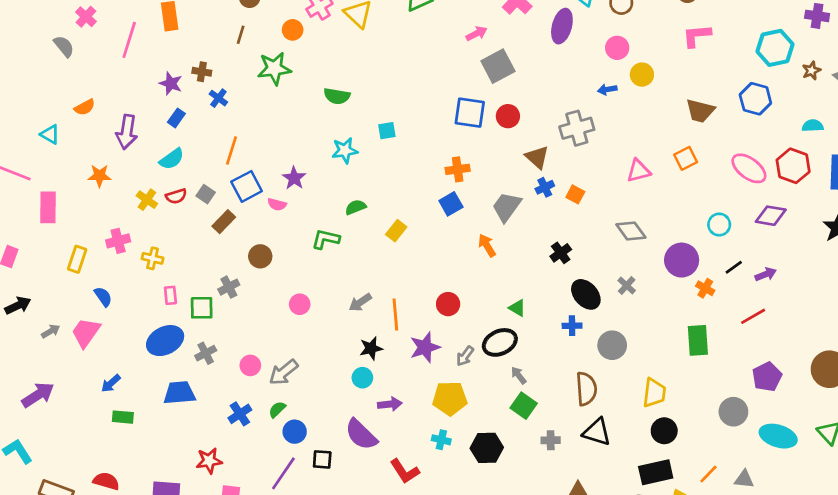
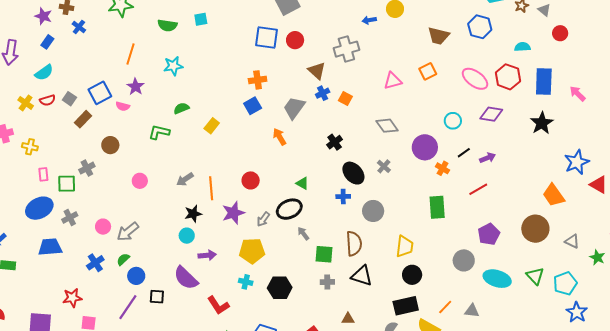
cyan square: (387, 131) -> (201, 19), moved
orange line: (231, 150) -> (131, 54), moved
green square: (524, 406) -> (324, 254), moved, turned -30

